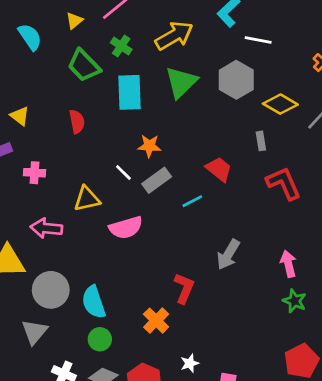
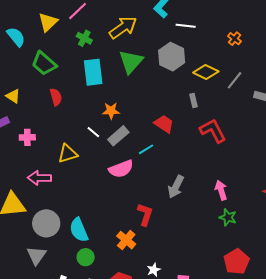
yellow triangle: (74, 21) -> (48, 22), size x1.5
green trapezoid: (84, 66) -> (44, 63), moved
pink semicircle: (126, 228) -> (121, 169), moved

